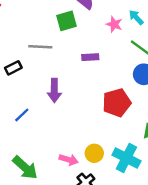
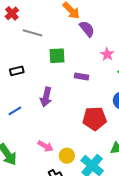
green square: (67, 21) -> (57, 56), moved
gray line: (40, 47) -> (33, 33), moved
pink arrow: (69, 160) -> (45, 146), moved

